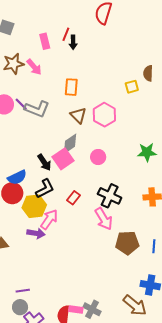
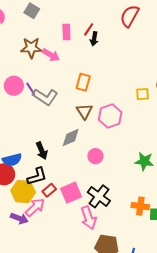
pink arrow: (34, 67) -> (51, 55), turned -30
pink square: (63, 159) -> (71, 193), moved
red rectangle: (73, 198) -> (49, 190), moved

